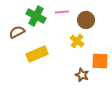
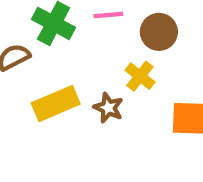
brown star: (82, 75) -> (108, 108), moved

